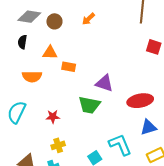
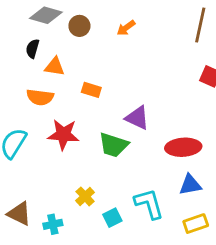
orange triangle: (50, 53) -> (55, 67), moved
red star: (53, 117) -> (63, 135), moved, size x1.6
yellow cross: (58, 145) -> (85, 196), moved, turned -32

